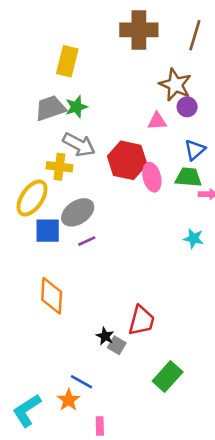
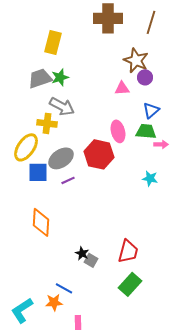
red hexagon: (127, 160) -> (99, 154), moved
red trapezoid: (141, 321) -> (128, 251), moved
orange star: (69, 400) -> (54, 302), turned 30

